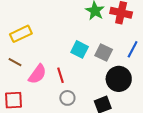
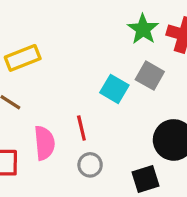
gray square: (104, 52) -> (150, 76), moved
pink semicircle: (37, 74) -> (44, 143), moved, turned -45

